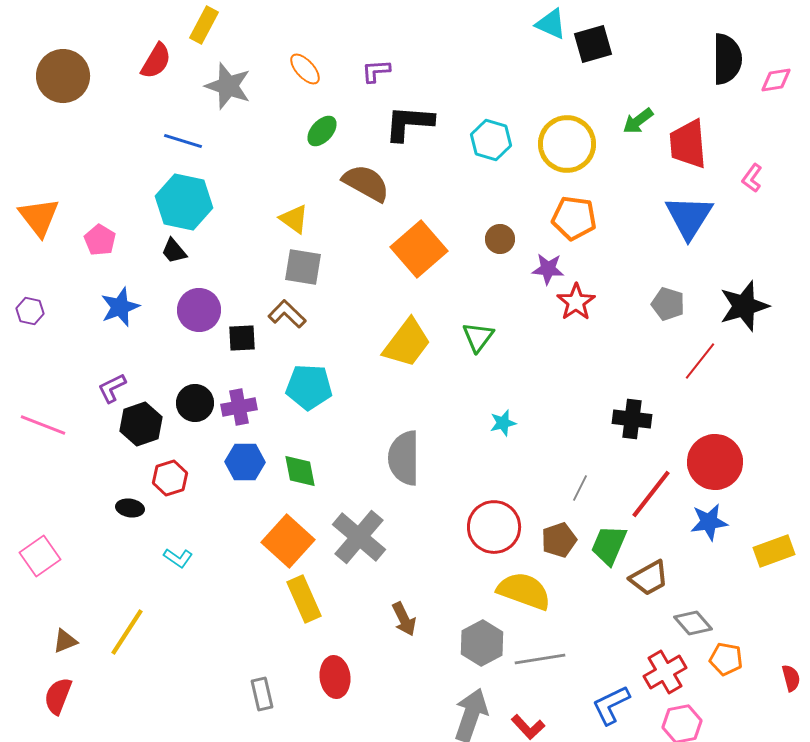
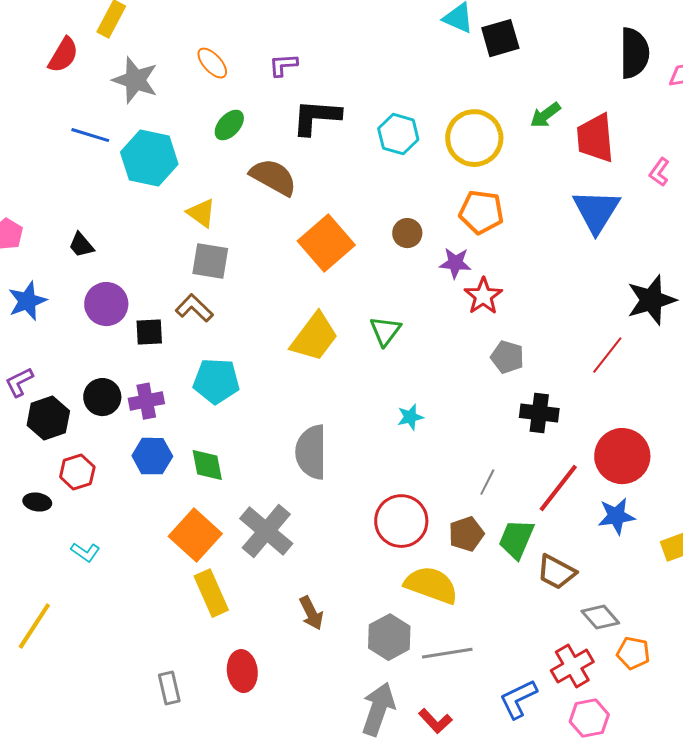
cyan hexagon: (184, 202) -> (149, 158), moved
gray pentagon: (668, 304) -> (507, 357), moved
brown trapezoid: (649, 578) -> (556, 572), turned 57

